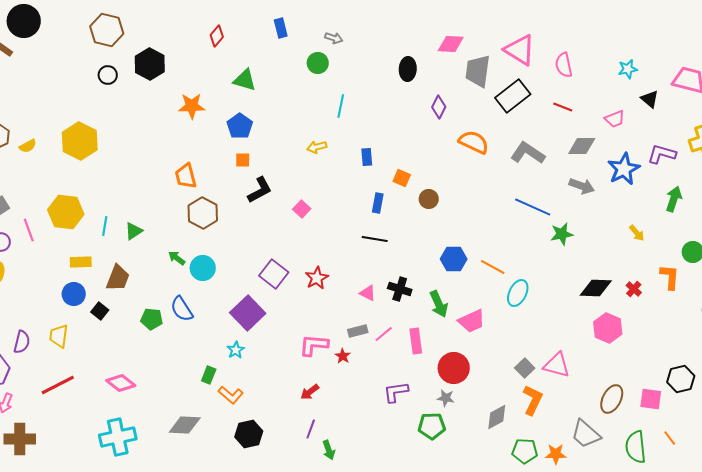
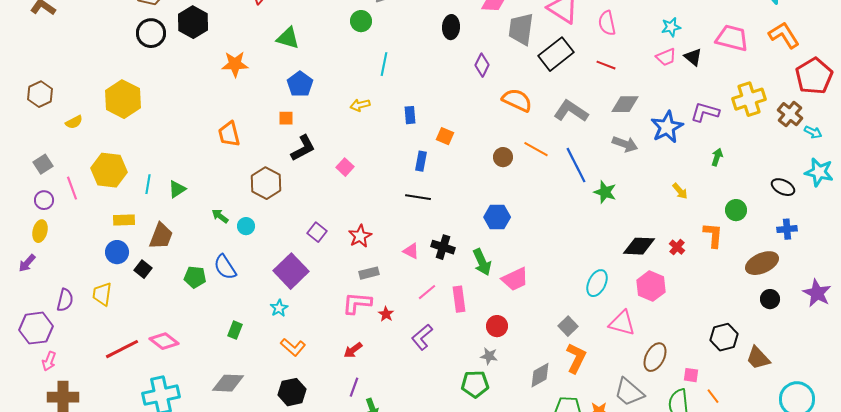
black circle: (108, 75) -> (151, 33), size x1.5
pink trapezoid: (615, 119) -> (666, 57), moved
blue pentagon: (240, 126) -> (300, 84), moved
yellow semicircle: (28, 146) -> (74, 122), moved
brown circle: (429, 199) -> (503, 157), moved
green arrow: (674, 199) -> (717, 157), size x0.7
blue line: (533, 207) -> (576, 165), turned 39
brown hexagon: (203, 213) -> (266, 183), moved
green star: (562, 234) -> (605, 192), turned 30
orange line: (493, 267) -> (536, 149), moved
cyan circle: (203, 268) -> (246, 226), size x0.7
purple square: (274, 274) -> (317, 232), size x0.7
cyan ellipse: (518, 293) -> (597, 283), moved
gray rectangle: (358, 331) -> (369, 273), moved
pink triangle: (557, 365) -> (622, 323), moved
red circle: (454, 368) -> (497, 326), size x0.7
green rectangle: (209, 375) -> (235, 330), moved
red line: (58, 385) -> (122, 349), moved
purple L-shape: (396, 392) -> (422, 337), moved, turned -32
orange L-shape: (231, 395) -> (293, 347), moved
pink square: (651, 399) -> (691, 375), moved, size x0.7

